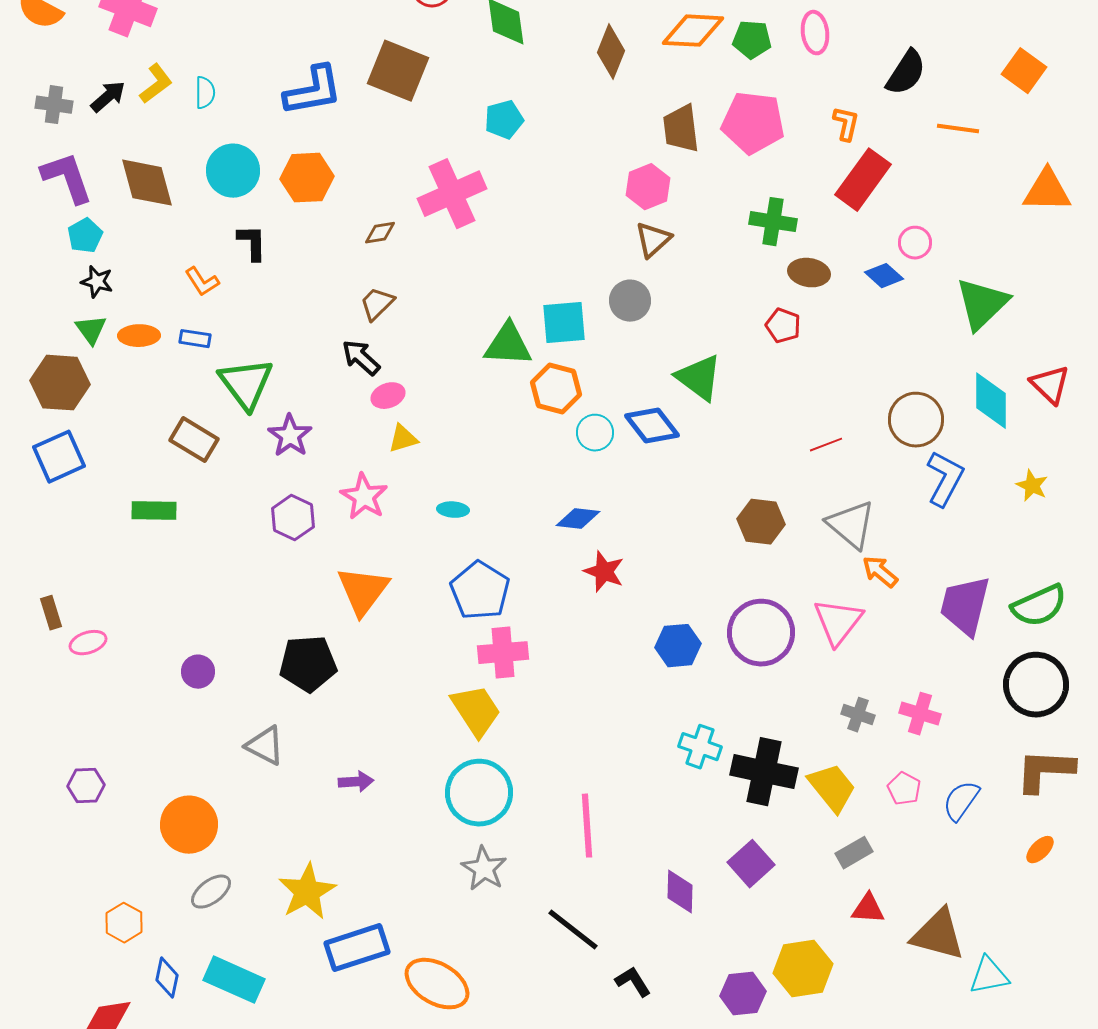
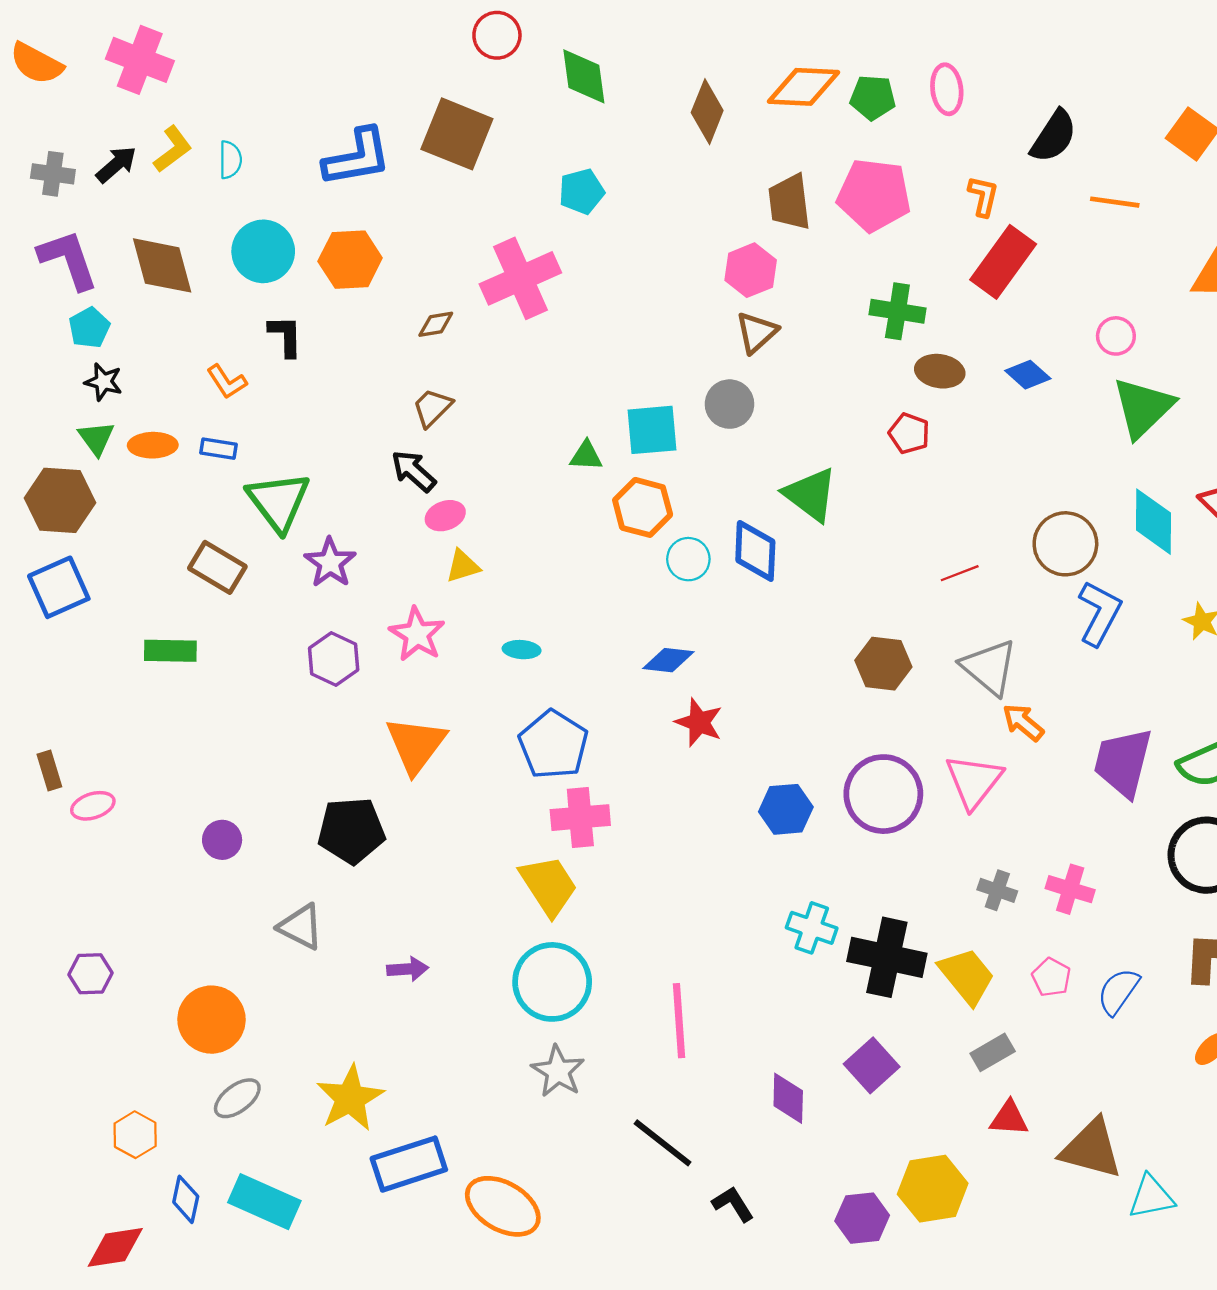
pink circle: (915, 243) -> (1116, 336), moved
green triangle: (508, 345) -> (586, 456), size x0.6
blue diamond: (652, 426) -> (755, 551), turned 40

